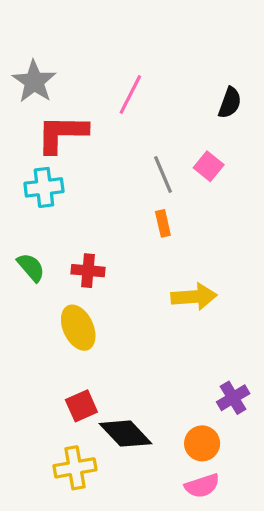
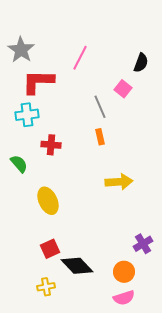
pink square: (209, 166) -> (123, 89), moved
red cross: (88, 271) -> (51, 145), moved
yellow cross: (75, 468) -> (46, 287), size x0.7

